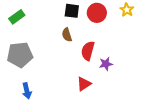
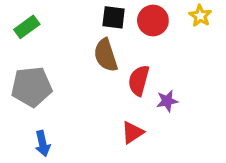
brown semicircle: (67, 35) -> (106, 55), size x1.5

